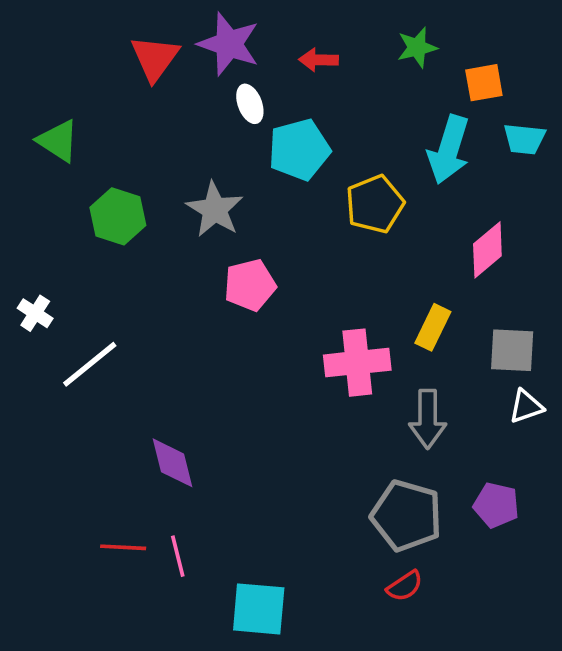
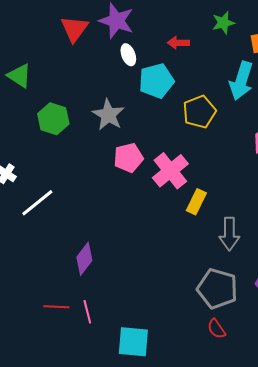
red arrow: (319, 60) -> (178, 43), moved
yellow rectangle: (433, 327) -> (196, 202), moved
pink cross: (357, 363) -> (170, 171), moved, turned -33
purple diamond: (172, 463) -> (84, 259), turned 52
red semicircle: (405, 586) -> (216, 329), turned 90

